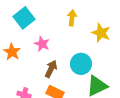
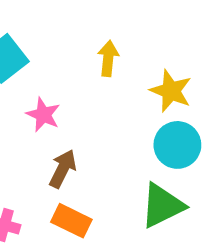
cyan circle: (81, 64) -> (177, 145), moved

